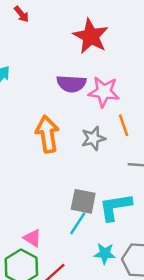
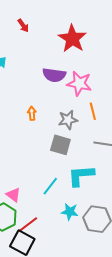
red arrow: (21, 14) -> (23, 26), moved
orange arrow: (47, 134) -> (32, 113), size x0.5
gray square: (83, 201) -> (60, 145), moved

